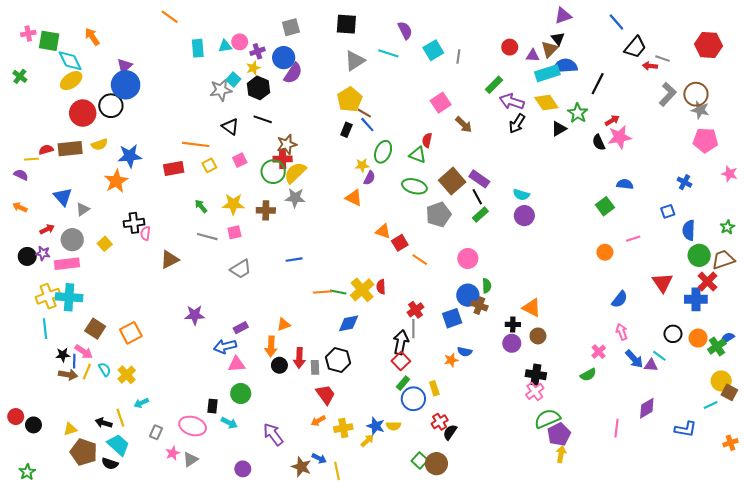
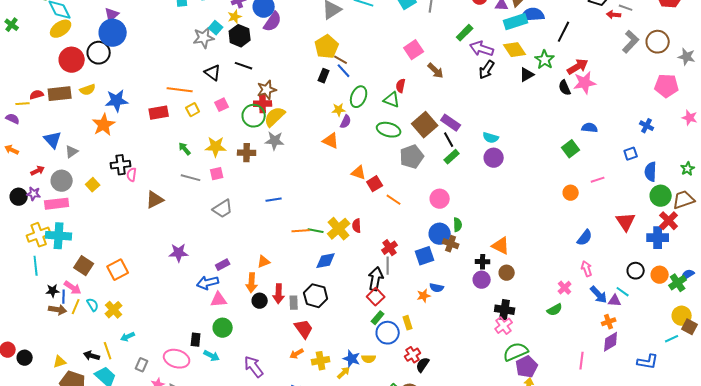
gray star: (700, 110) -> (687, 57), moved
red arrow: (612, 120) -> (578, 67), size x1.5
orange cross: (731, 443) -> (609, 322), moved

